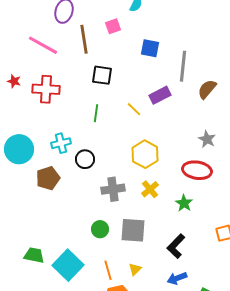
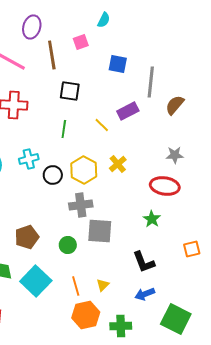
gray star: (207, 139) -> (175, 155), turned -30
yellow hexagon: (145, 154) -> (84, 170), moved
brown pentagon: (48, 178) -> (27, 237), moved
yellow cross: (150, 189) -> (118, 164), moved
gray square: (133, 230) -> (100, 231), moved
black L-shape: (176, 246) -> (144, 262), turned -65

